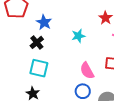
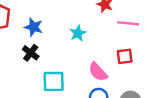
cyan square: (39, 68) -> (54, 81), moved

